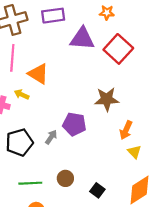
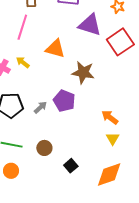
orange triangle: (38, 74) -> (55, 49), moved, turned -30
brown star: (107, 99) -> (83, 72), moved
orange arrow: (126, 130) -> (110, 117), turned 90

